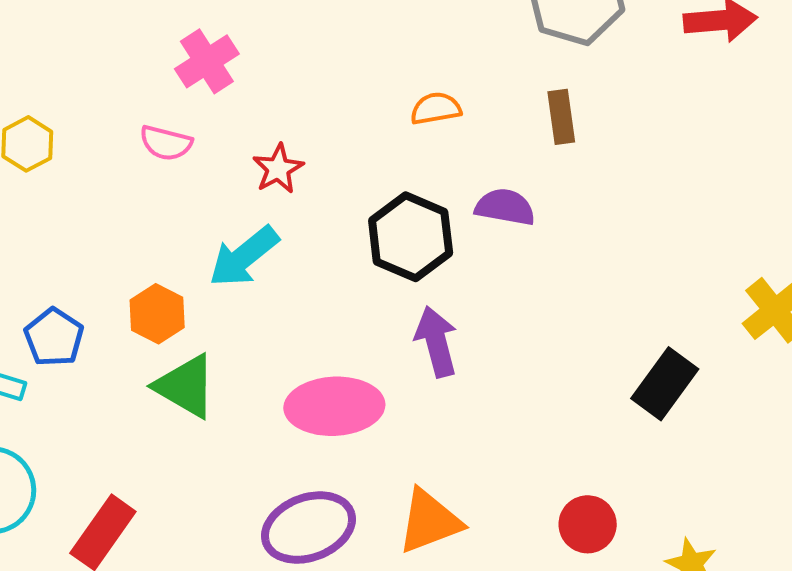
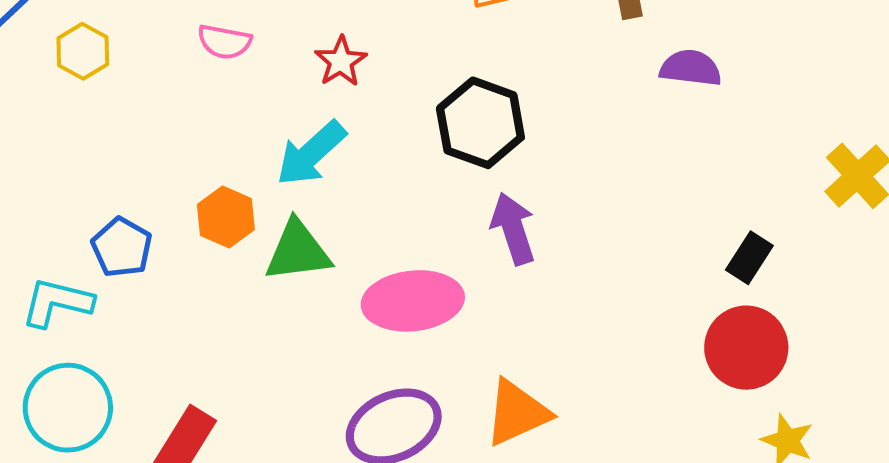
purple semicircle: (505, 207) -> (691, 68), moved
black rectangle: (665, 384) -> (749, 258), size x0.7
green triangle: (186, 386) -> (298, 251), moved, turned -34
red circle: (588, 524) -> (746, 348), moved, size x1.4

